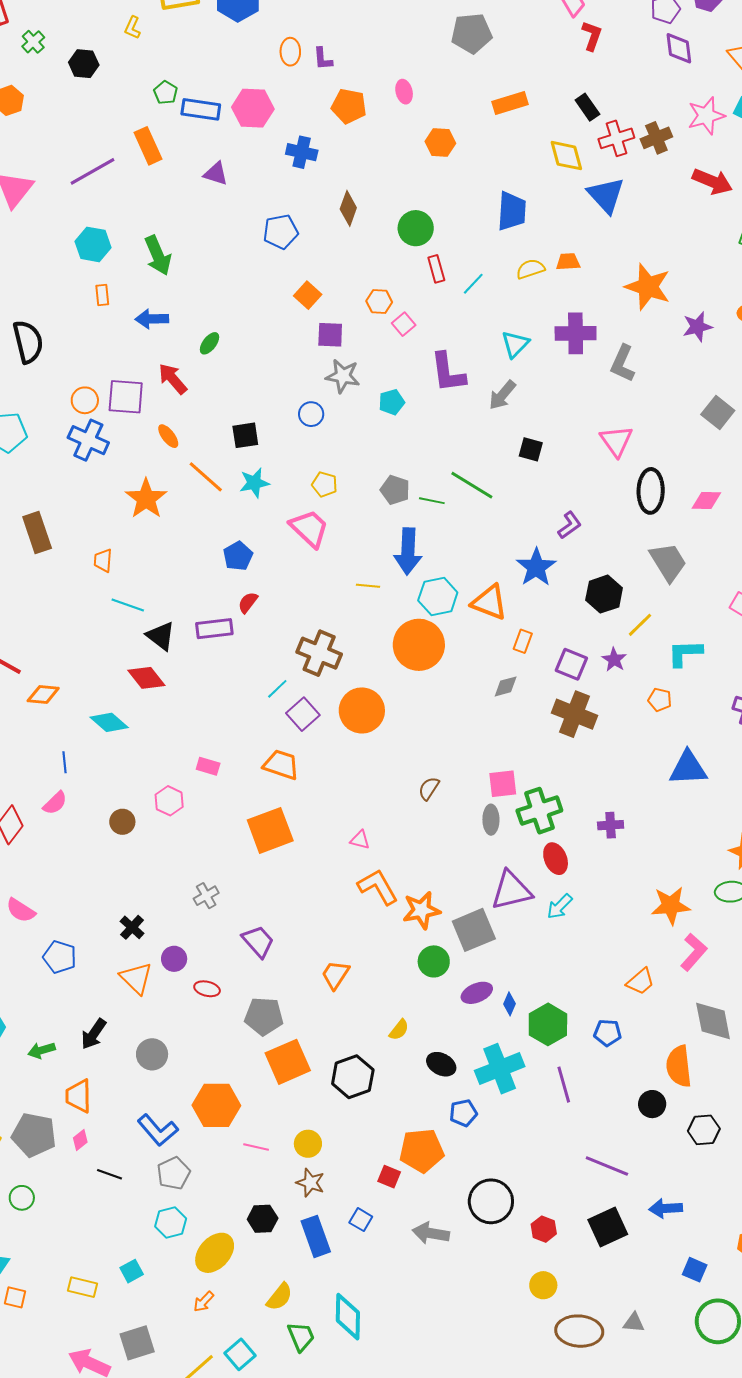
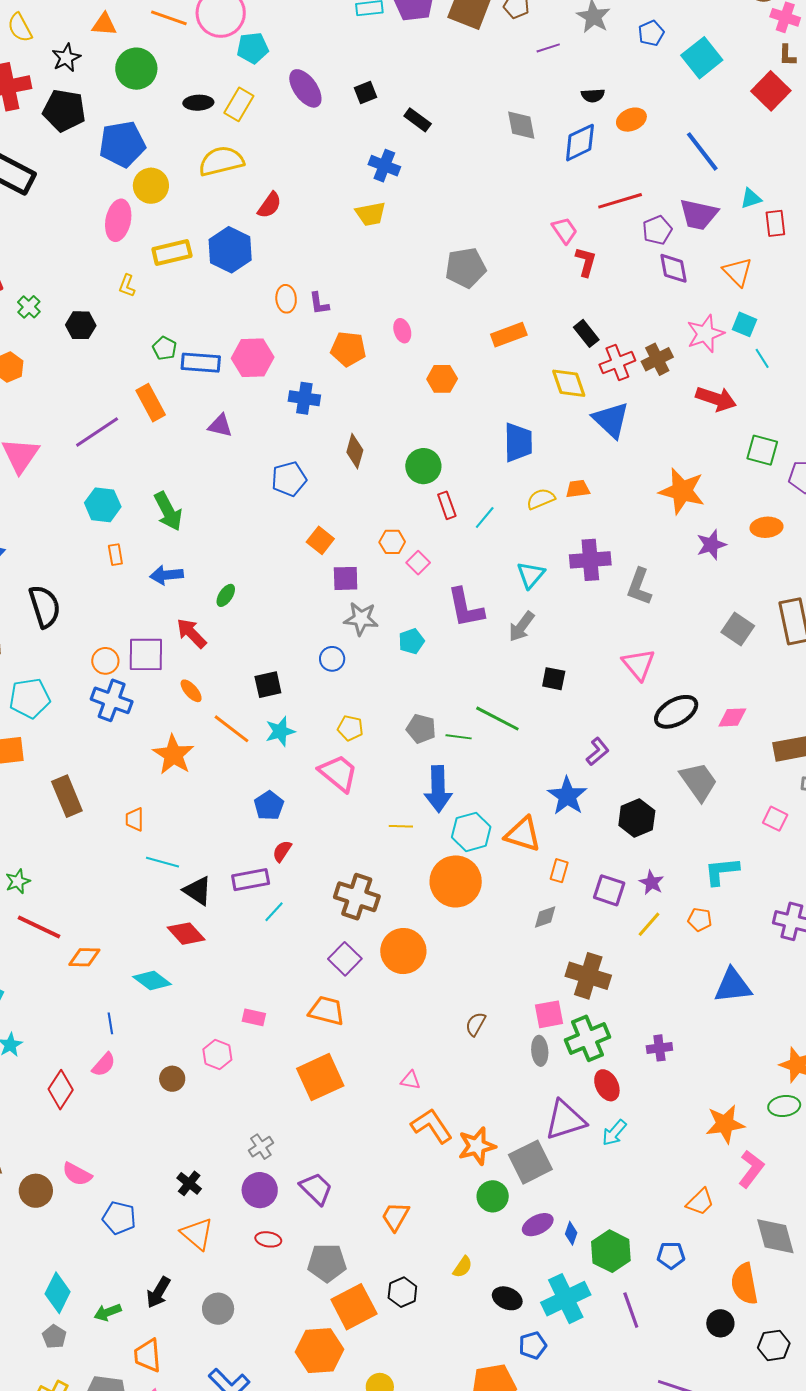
orange star: (648, 287) -> (682, 491), moved
black ellipse: (651, 491) -> (676, 712), turned 63
yellow line: (640, 625) -> (649, 924), moved
cyan line: (277, 689) -> (274, 912), moved
brown cross: (574, 714) -> (588, 976), moved
purple circle: (174, 959) -> (260, 1190), moved, size x1.4
black hexagon: (353, 1077) -> (402, 1292), moved, size x0.7
orange hexagon: (216, 1105) -> (319, 1351), moved

